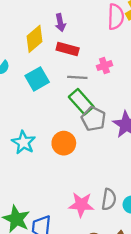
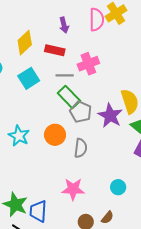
purple arrow: (60, 23) -> (64, 25), moved
pink cross: (104, 66) -> (88, 64), size x1.5
gray semicircle: (109, 199) -> (81, 148), moved

